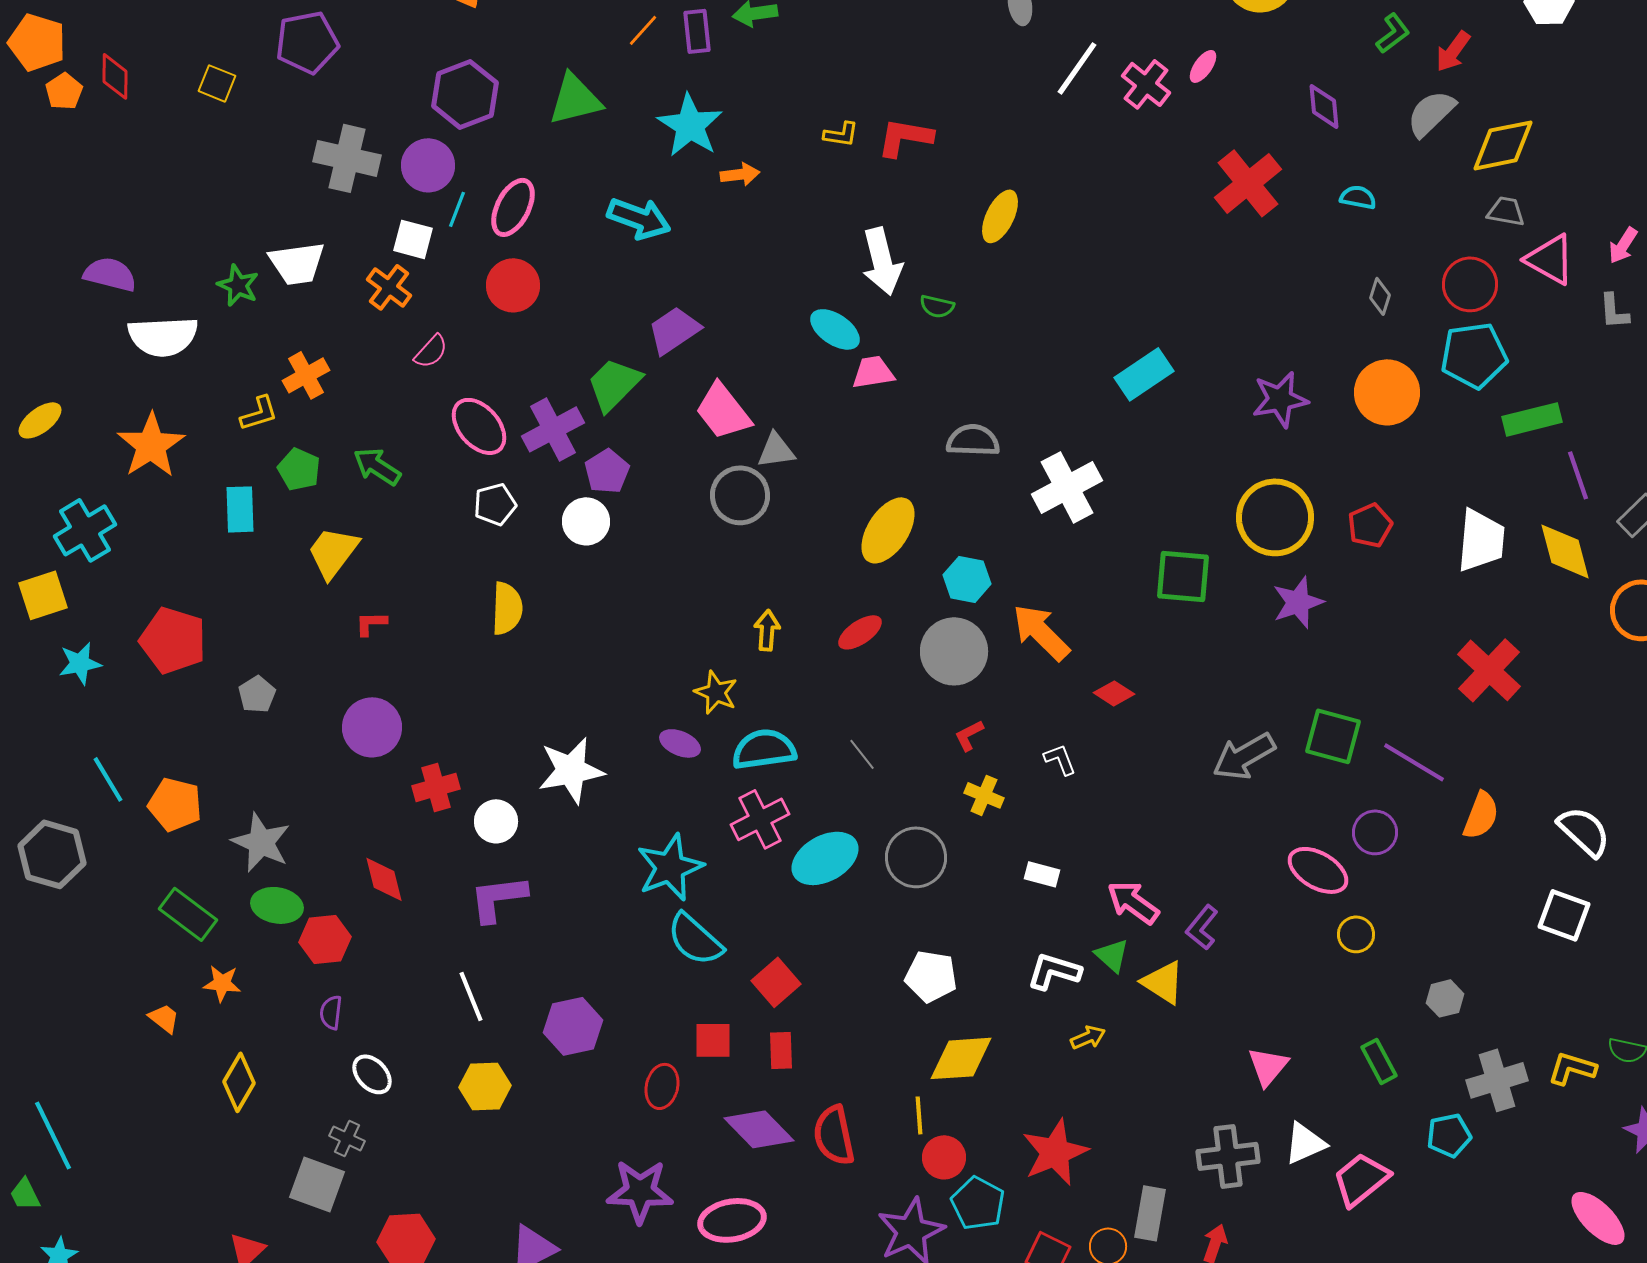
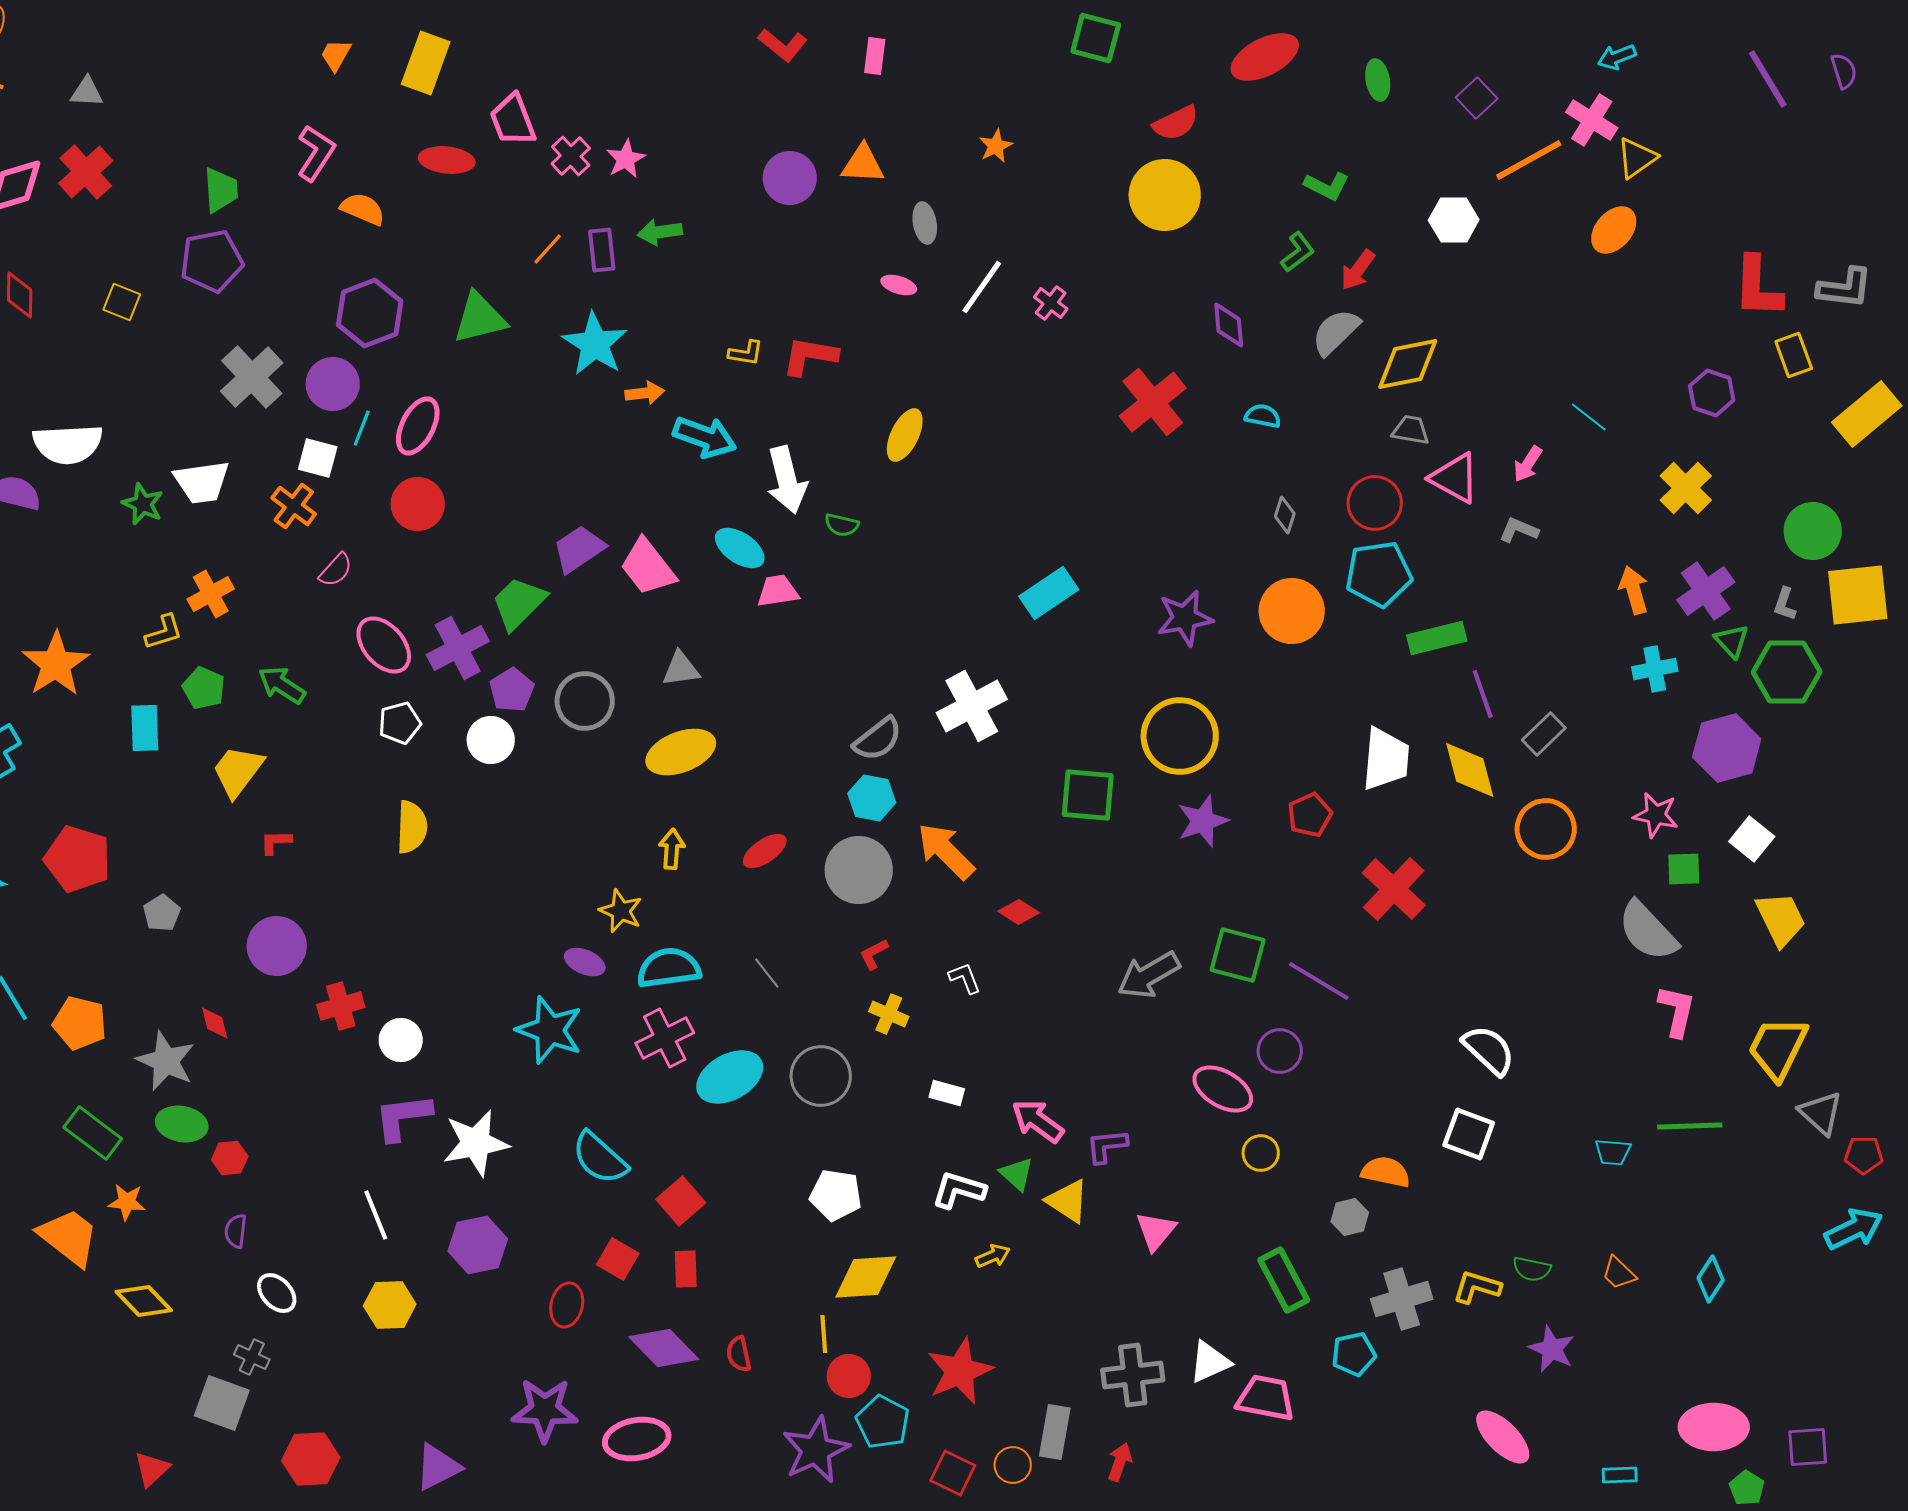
pink ellipse: (1203, 66) -> (899, 285), moved, turned 72
pink cross: (1146, 84) -> (1051, 303), size x0.7
gray cross: (347, 158) -> (252, 377), turned 34
cyan arrow: (639, 218) -> (705, 437), moved
gray L-shape: (1614, 311) -> (1519, 530), turned 117
white semicircle: (163, 336) -> (68, 444), moved
pink trapezoid: (723, 411) -> (648, 567), moved
gray semicircle: (973, 440) -> (878, 739), moved, turned 140
gray circle: (740, 495) -> (585, 701), moved
red pentagon: (1370, 525) -> (1310, 815), moved
yellow ellipse: (888, 530) -> (681, 752), moved, turned 36
white star: (571, 770) -> (476, 1143), moved
orange semicircle: (1481, 815) -> (1386, 1172), moved, turned -99
cyan star: (670, 867) -> (550, 1030), moved, turned -30
red diamond: (384, 879) -> (215, 1023), moved, size x0.7
purple L-shape: (1202, 927) -> (1107, 1146), turned 45
red hexagon: (325, 939) -> (230, 1158), size x0.7
orange trapezoid: (164, 1018) -> (69, 1237), size x2.0
red square: (713, 1040) -> (618, 1259), turned 30
green rectangle: (1379, 1061) -> (1284, 1280), size x1.4
pink triangle: (1268, 1066) -> (1156, 1231), moved
yellow diamond: (239, 1082) -> (144, 1301), turned -74
red semicircle: (834, 1135) -> (739, 1354), size x0.6
pink trapezoid: (1361, 1179) -> (1266, 1398), turned 50

